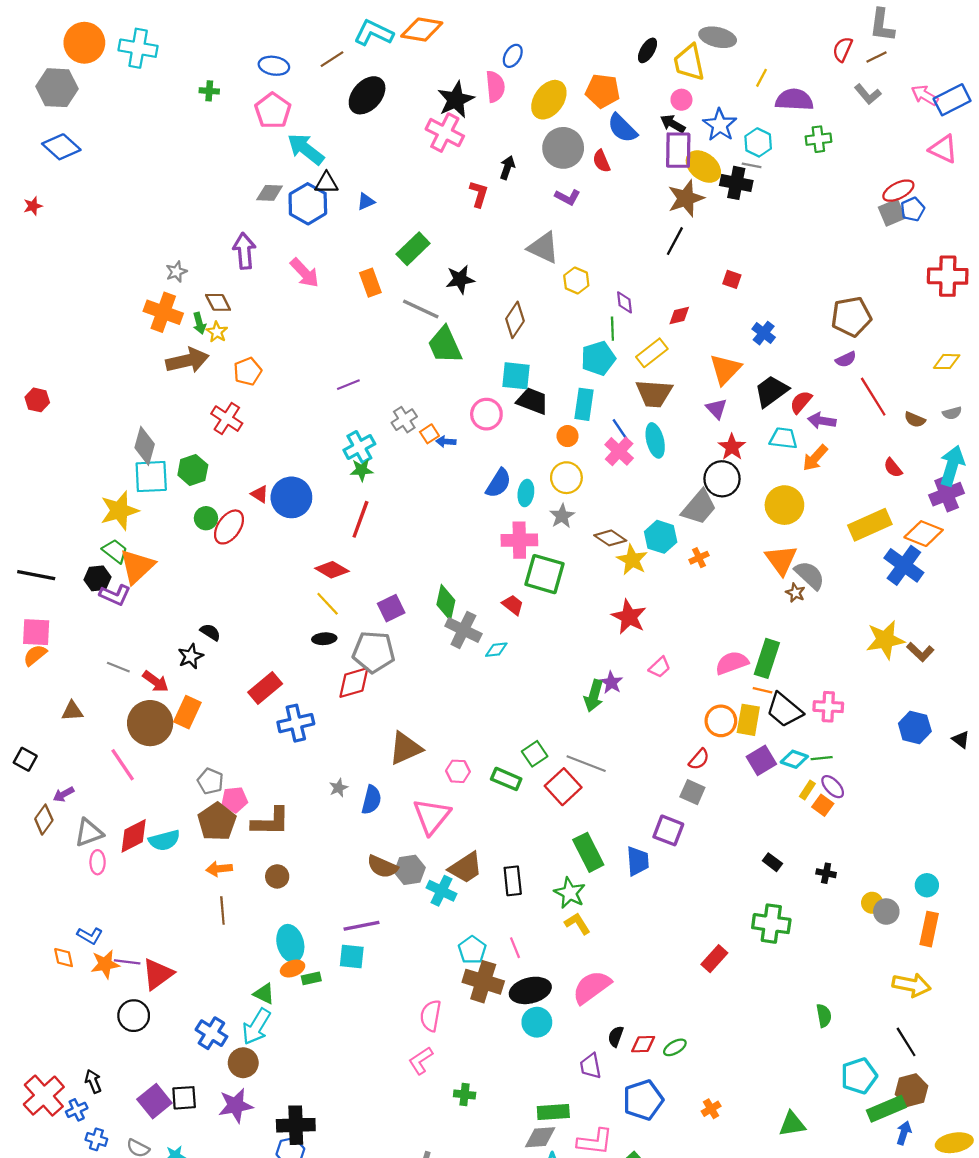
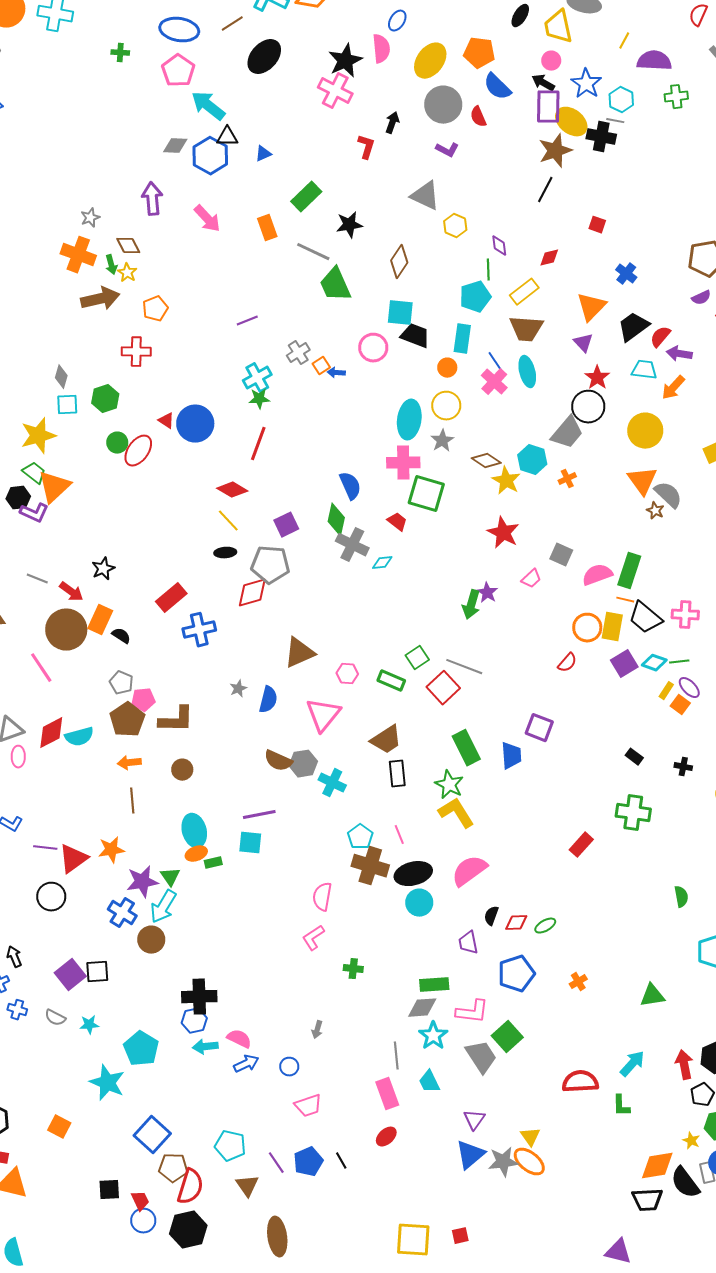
blue ellipse: (274, 66) -> (179, 30), size x1.4
red cross: (227, 419) -> (136, 352), turned -32
gray diamond: (145, 446) -> (61, 377), size x0.7
cyan square: (151, 477) -> (67, 405), size x0.7
blue semicircle: (498, 483) -> (350, 486), moved, turned -56
cyan ellipse: (526, 493) -> (409, 420), size x1.6
black semicircle: (210, 632) -> (121, 636), moved
gray square: (692, 792) -> (561, 555), moved
brown trapezoid: (466, 868) -> (386, 740), moved
yellow L-shape: (577, 924) -> (456, 813), size x1.5
orange star: (105, 964) -> (111, 850), moved
green triangle: (264, 994) -> (170, 877), turned 30
purple star: (236, 1105) -> (142, 882), moved

